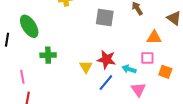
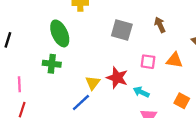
green ellipse: (29, 26) -> (60, 33), moved
pink square: (147, 58) -> (148, 62), moved
blue line: (106, 83) -> (81, 102), moved

